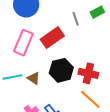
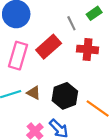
black hexagon: (61, 70) -> (65, 96), moved
red cross: (88, 73) -> (88, 49), moved

